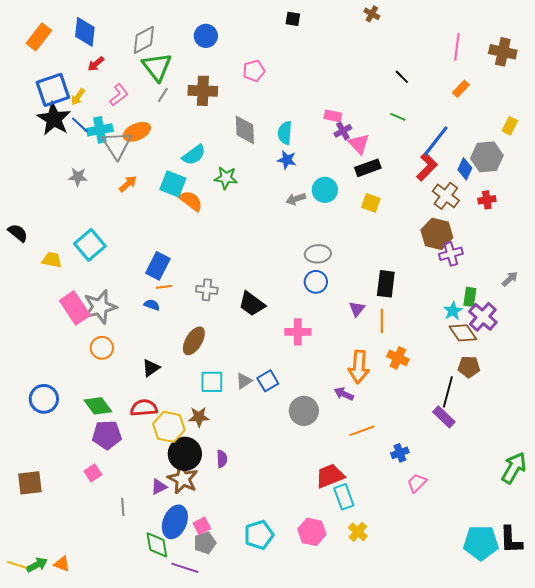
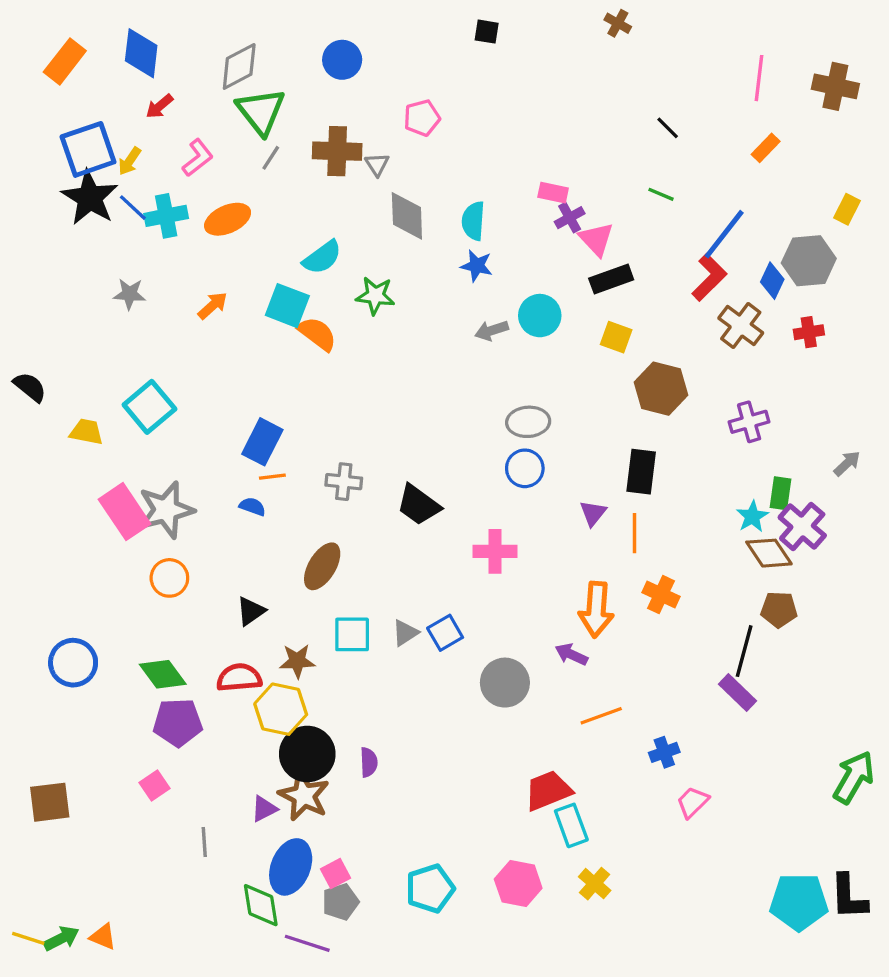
gray triangle: (117, 145) -> (377, 164), moved, size x0.5
brown hexagon: (437, 234) -> (661, 389), moved
brown star: (199, 417) -> (297, 661), moved

